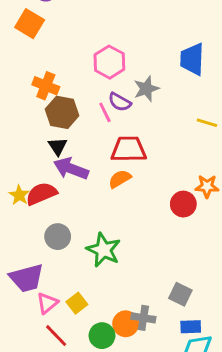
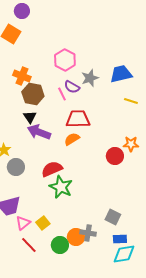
blue trapezoid: (192, 59) -> (121, 74), moved, turned 75
red semicircle: (41, 194) -> (52, 169), moved
gray circle: (58, 237) -> (16, 167), moved

